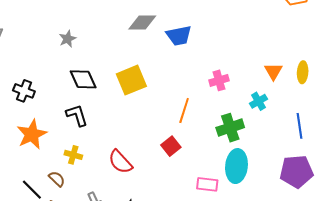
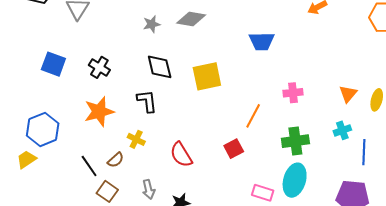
gray diamond: (142, 23) -> (191, 19), moved
cyan cross: (259, 101) -> (342, 130), moved
brown semicircle: (57, 179) -> (116, 160), turned 84

